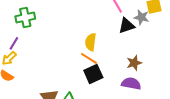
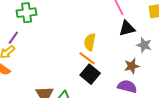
gray star: (141, 17) -> (144, 45), moved
black square: (93, 74) -> (90, 74), turned -30

